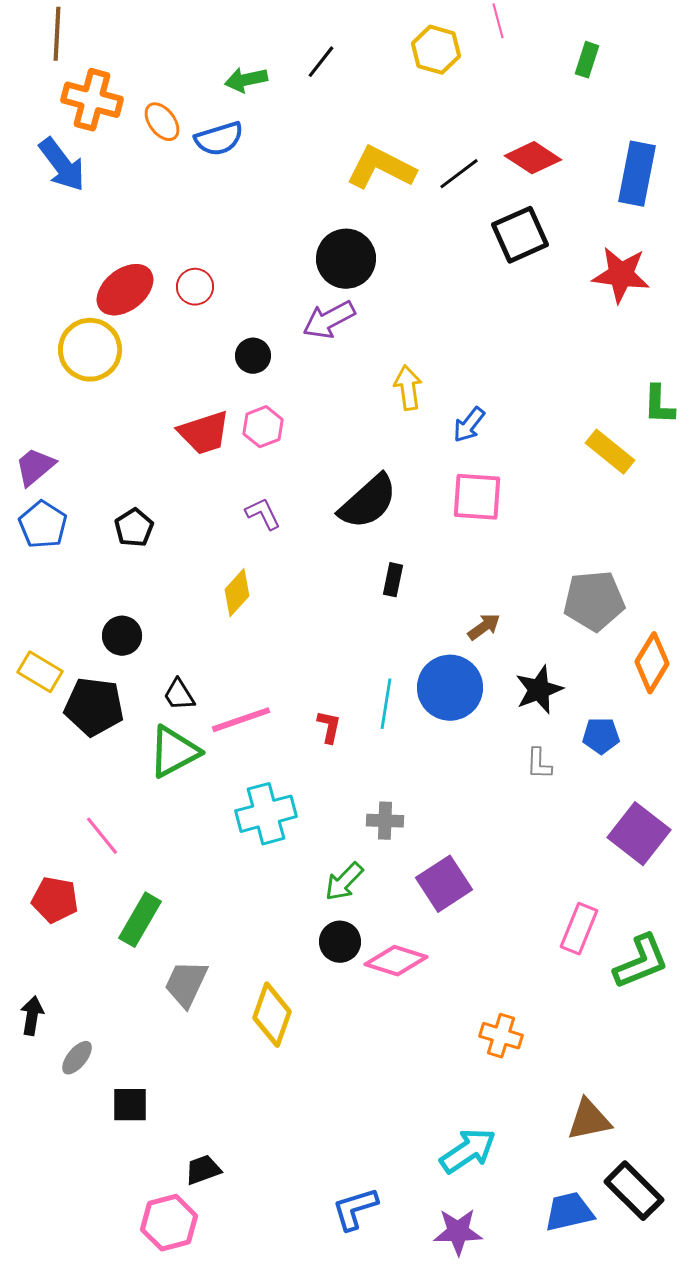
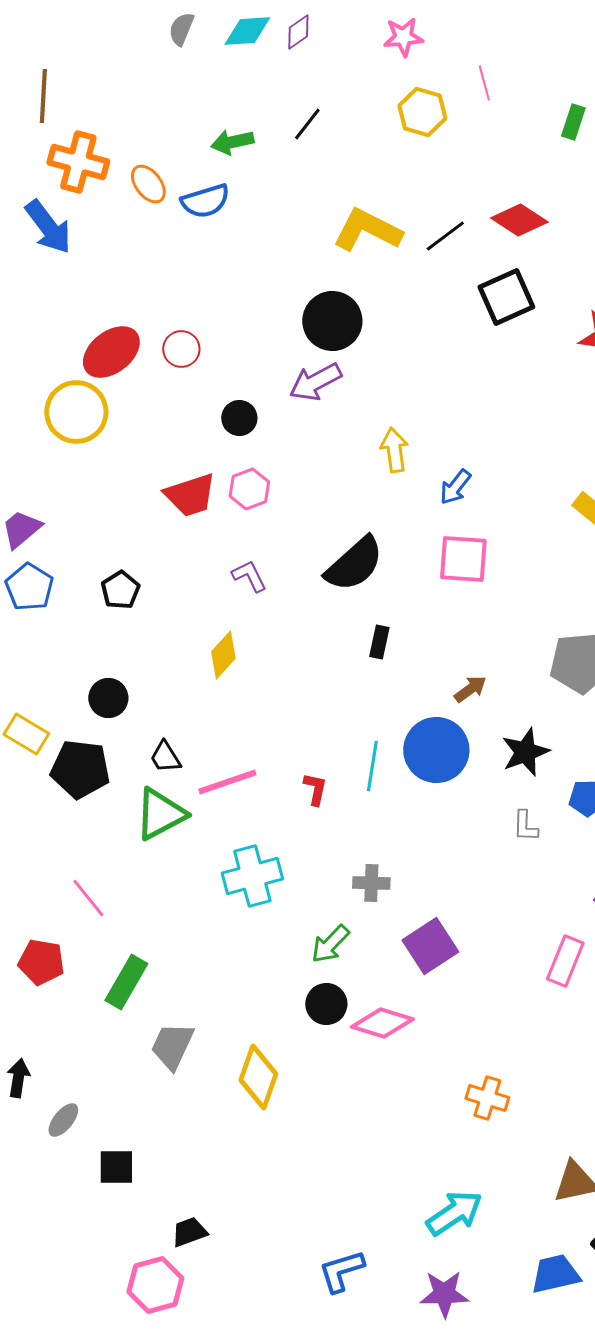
pink rectangle: (579, 929) -> (565, 961), moved

